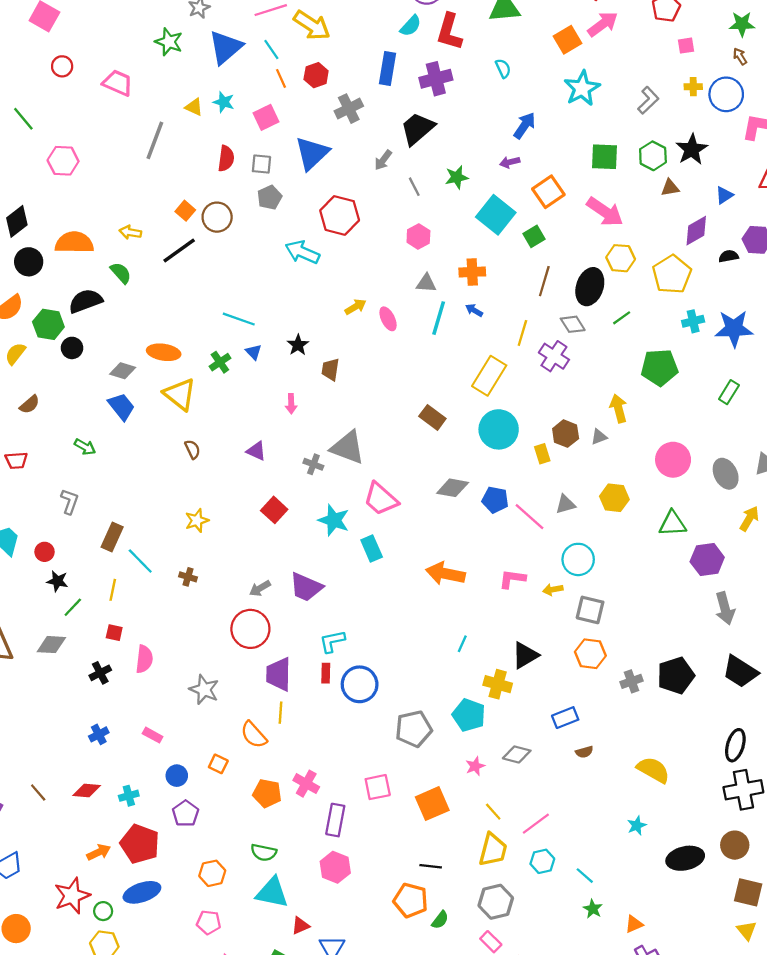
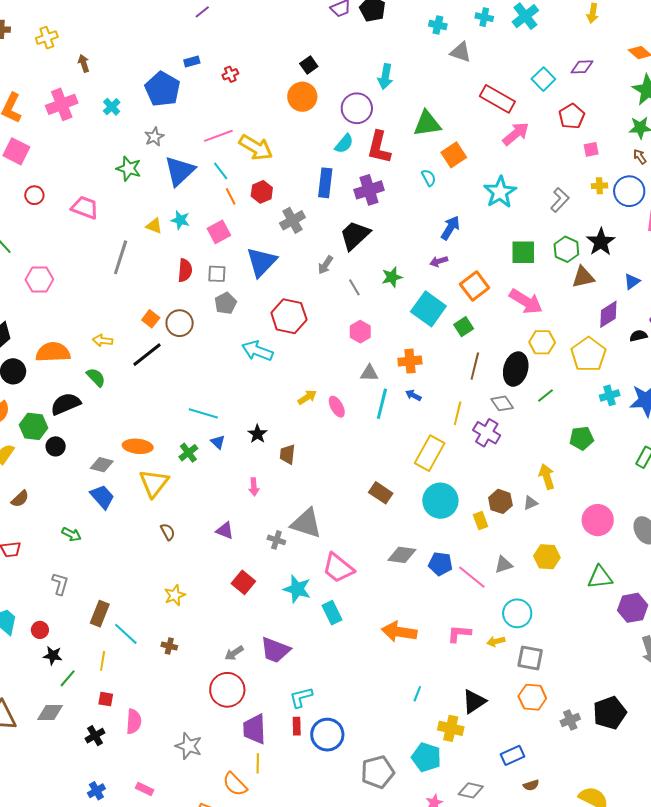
orange square: (568, 40) -> (454, 155), moved
brown triangle: (670, 188) -> (583, 277), size x1.4
green pentagon: (659, 367) -> (582, 438), size x0.7
yellow triangle: (180, 394) -> (154, 483), turned 32

